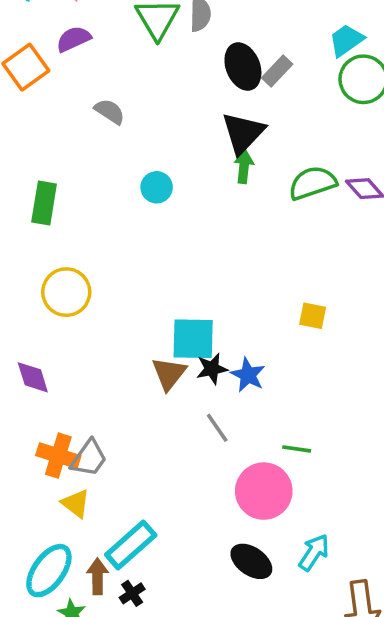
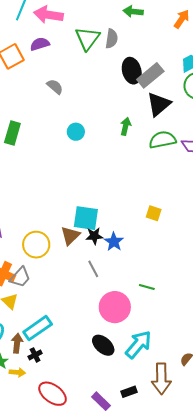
gray rectangle: (277, 71) -> (150, 75), size x1.5
black triangle: (243, 133) -> (159, 104), moved
yellow circle: (66, 292) -> (36, 245), moved
green line: (297, 449) -> (147, 287), moved
cyan arrow: (314, 552) -> (138, 344), size x1.4

